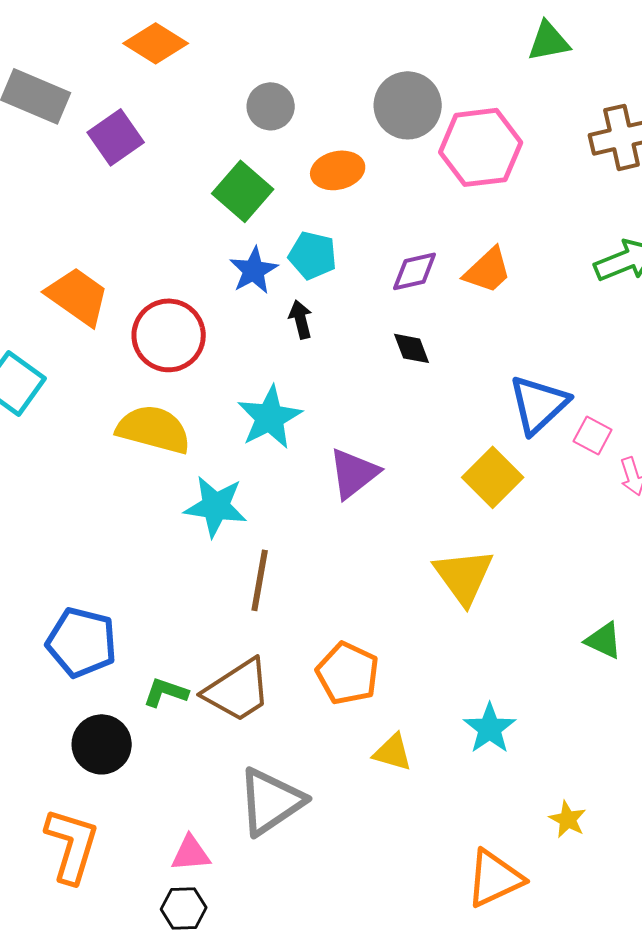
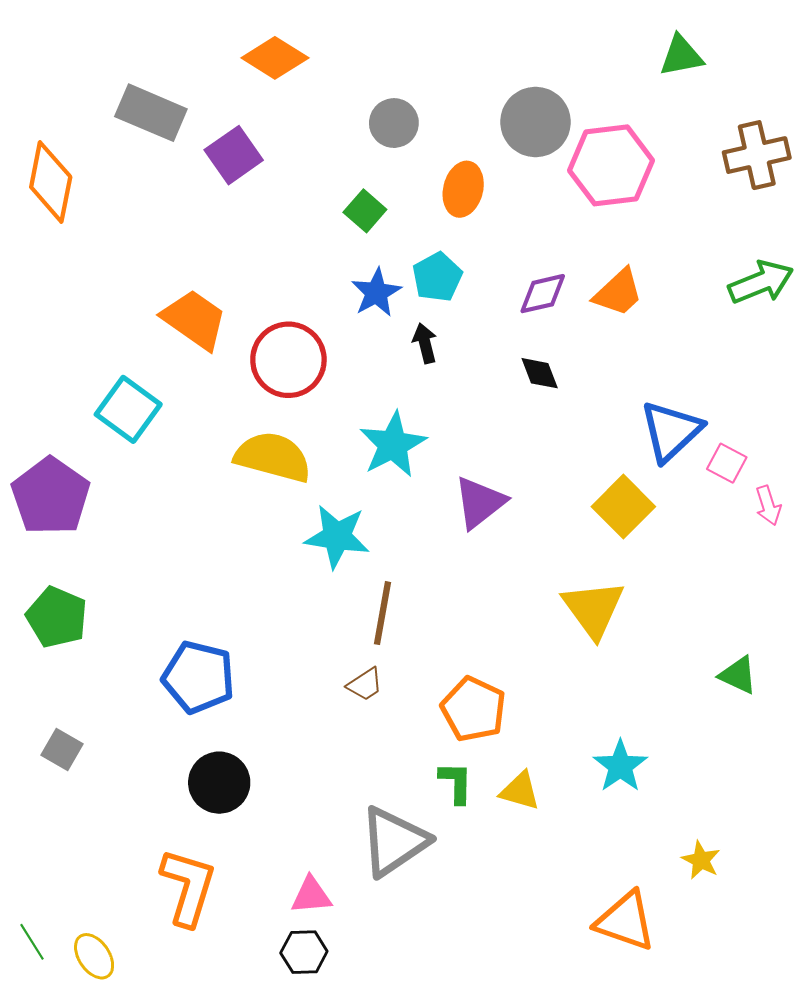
orange ellipse: (338, 170) -> (463, 189), turned -63
green square: (243, 191) -> (365, 211), size x0.7
cyan pentagon: (313, 255) -> (437, 277), turned 30
brown trapezoid: (238, 690) -> (365, 684), moved, size x0.5
green L-shape: (166, 692) -> (456, 783), moved, turned 72
orange triangle: (495, 878) -> (625, 921), turned 44

